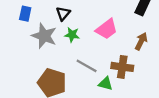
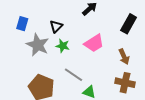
brown arrow: (141, 41) -> (124, 57), turned 126
brown cross: (122, 67) -> (125, 83), moved

